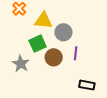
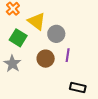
yellow triangle: (43, 20) -> (37, 21), turned 30
green square: (38, 44) -> (18, 38), moved, turned -36

